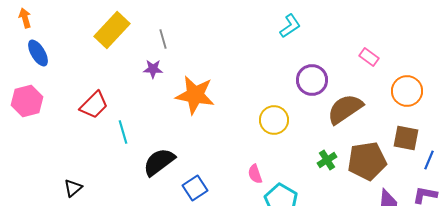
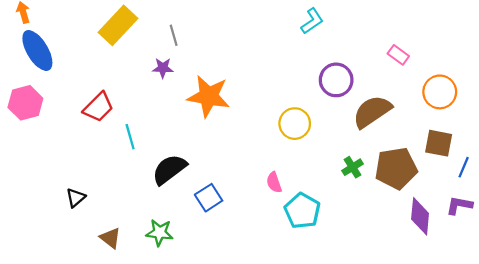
blue ellipse: (38, 53) -> (37, 51), size x1.4

